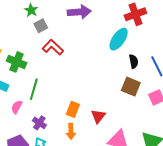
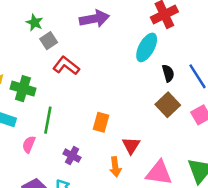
brown square: (131, 87) -> (168, 105), turned 30
orange rectangle: (73, 109) -> (101, 122), moved
purple cross: (39, 123) -> (72, 156), moved
orange arrow: (71, 131) -> (115, 167), moved

